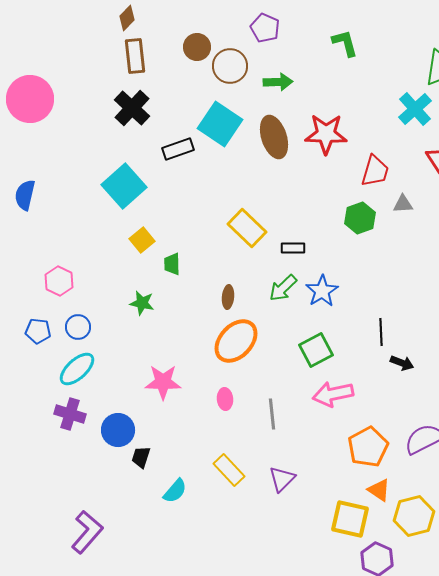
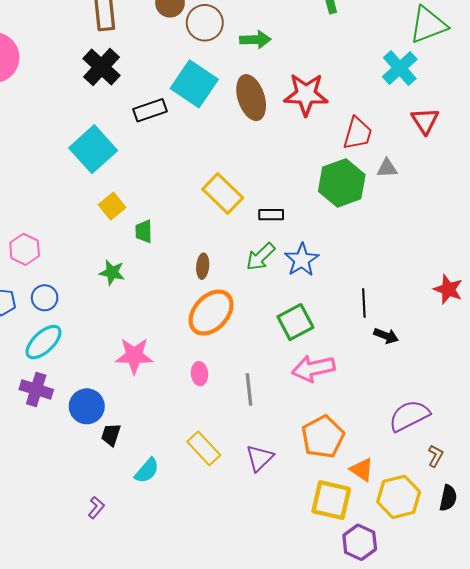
green hexagon: (360, 218) -> (342, 183), size x1.4
orange pentagon: (368, 447) -> (323, 437), moved
purple L-shape: (87, 532) -> (96, 507), moved, size x0.5

